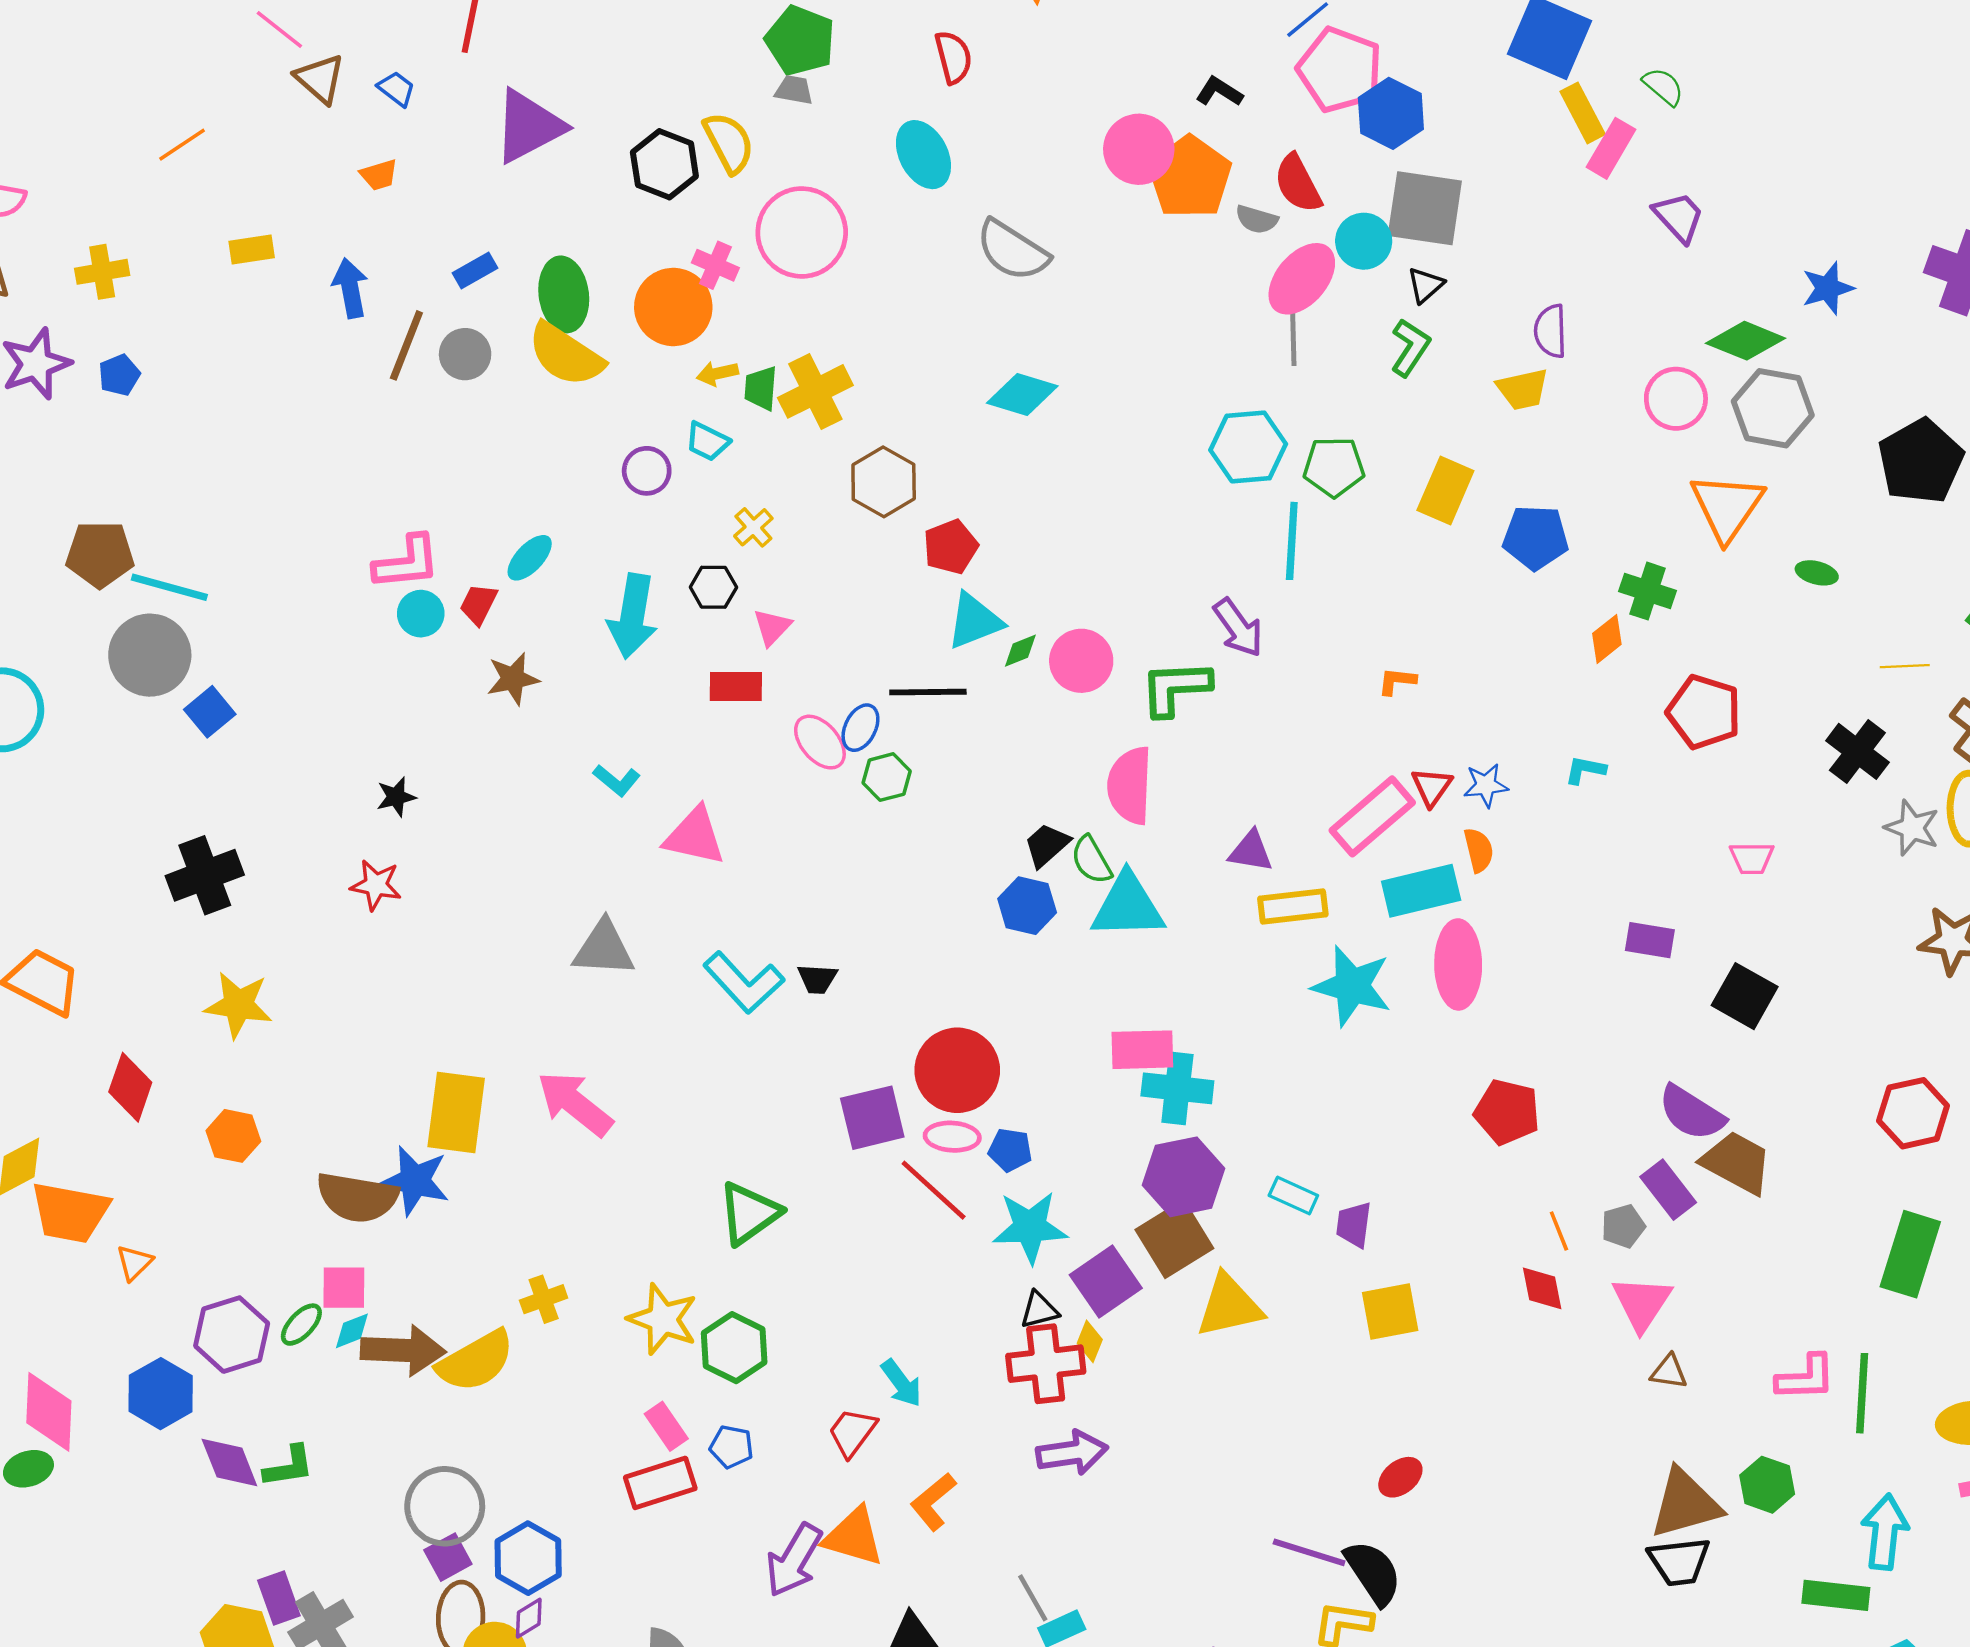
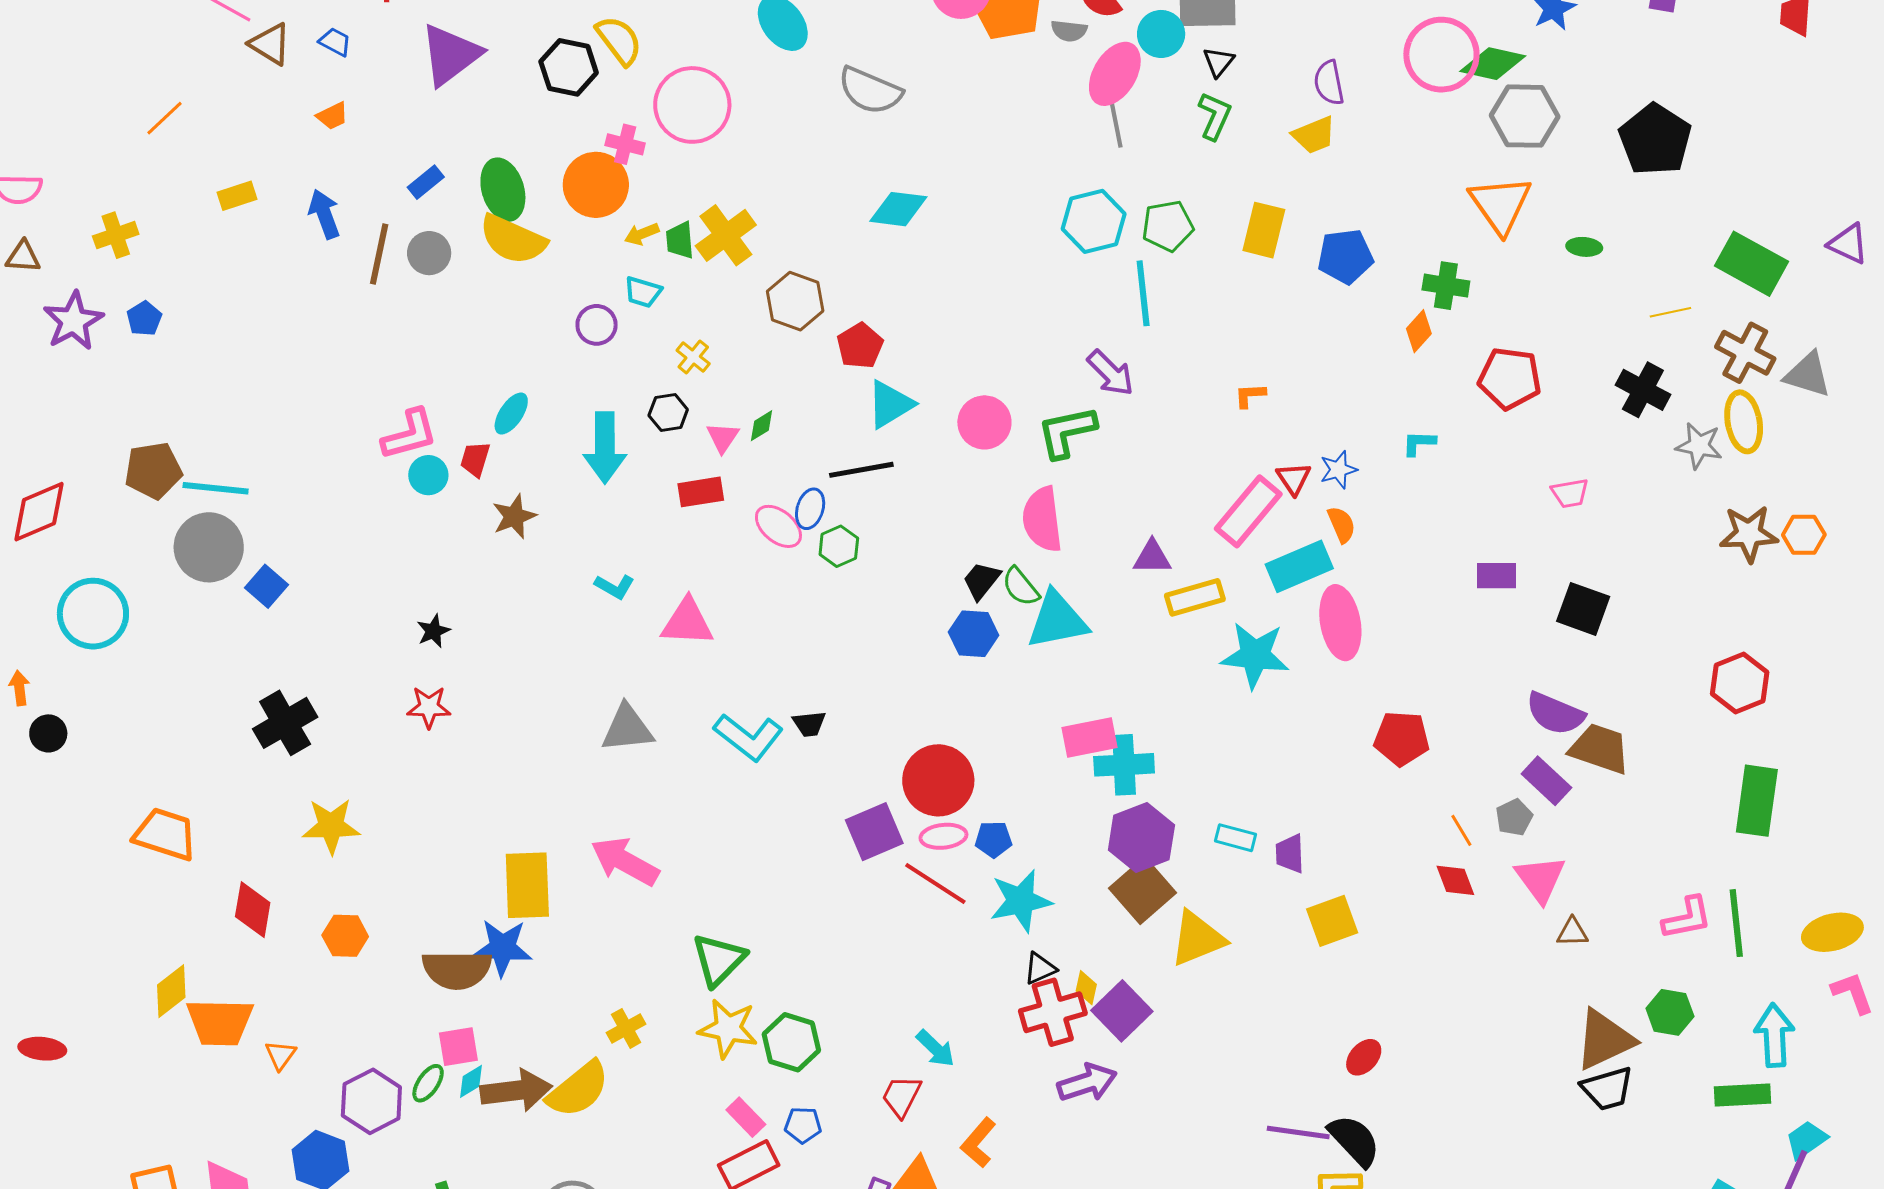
pink circle: (1676, 399) -> (1441, 55), moved, size x1.4
green diamond: (1020, 651) -> (761, 426), moved
green triangle: (749, 1213) -> (719, 960), moved
purple square: (1106, 1282) -> (1122, 1011), moved

